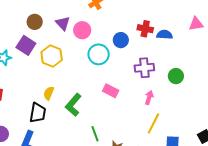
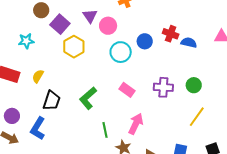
brown circle: (35, 22) -> (41, 10), moved
purple square: (26, 45) -> (60, 24), moved
purple cross: (144, 68) -> (163, 87), moved
yellow semicircle: (49, 93) -> (38, 76), moved
pink arrow: (149, 98) -> (136, 124), moved, size x1.5
yellow line: (154, 123) -> (197, 117), moved

